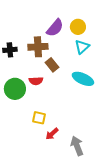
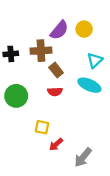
cyan triangle: (82, 47) -> (95, 60), moved
red semicircle: (36, 81) -> (55, 92), moved
gray arrow: (77, 146) -> (83, 157), turned -120

